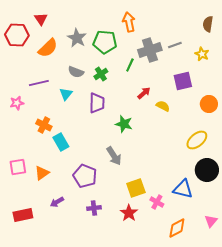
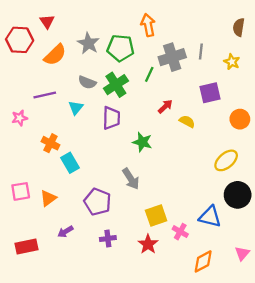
gray line: (175, 45) -> (201, 51), turned -64
green cross: (101, 74) -> (116, 85), size x1.5

